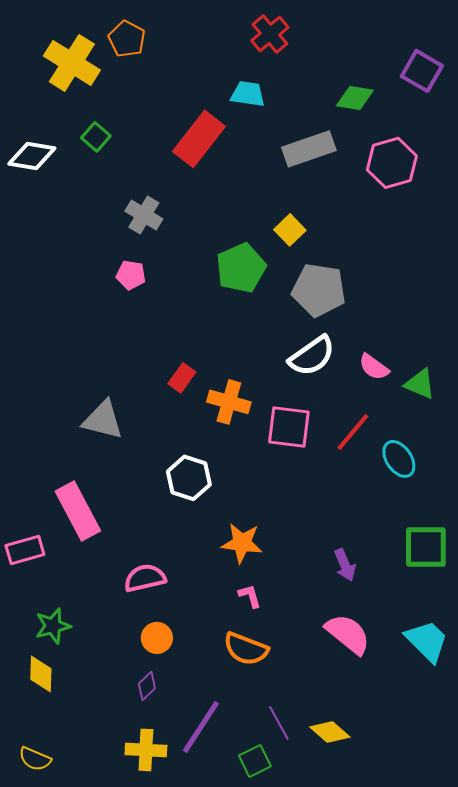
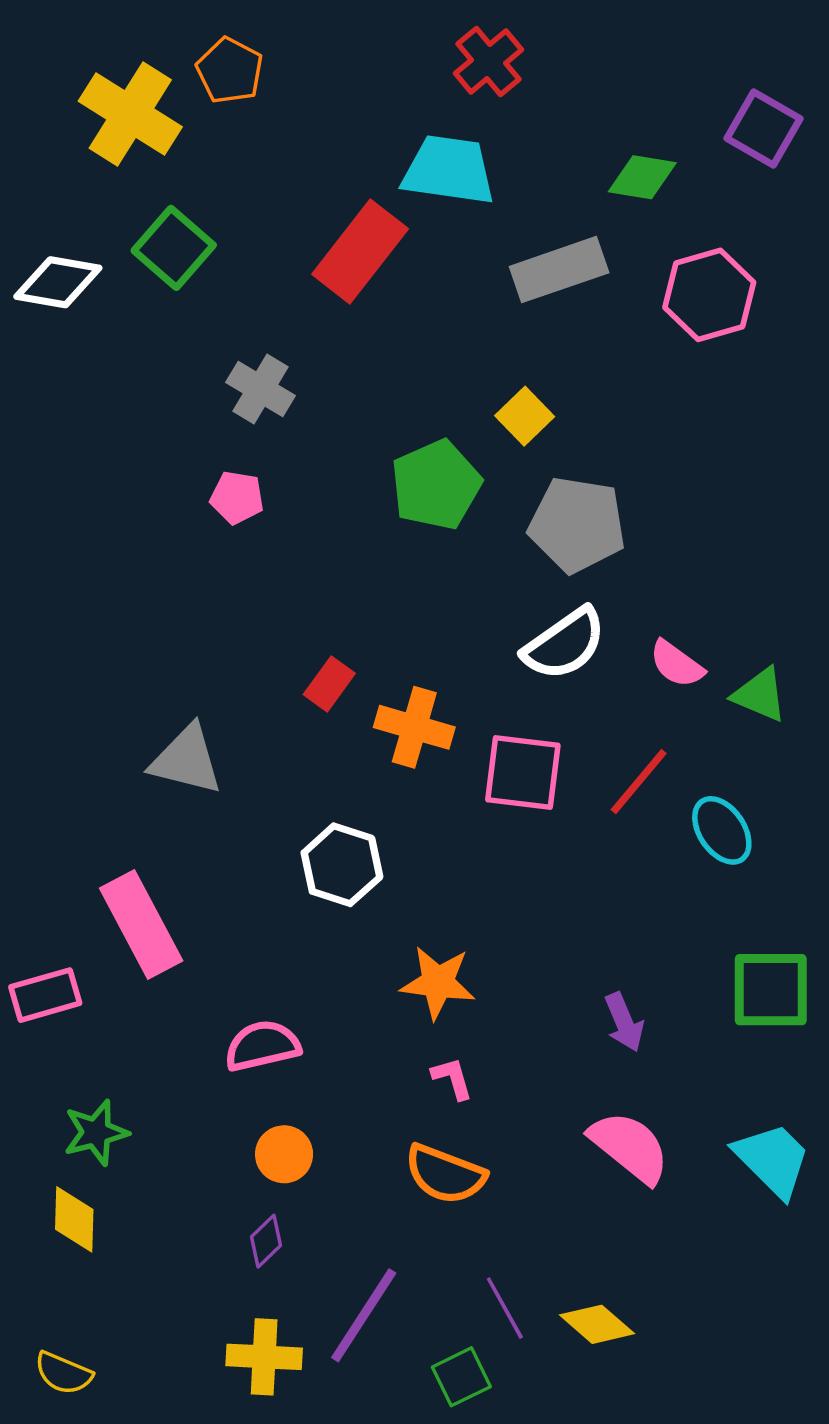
cyan trapezoid: (248, 94) -> (449, 170), size x1.5
green square: (96, 137) -> (174, 248), size x1.5

